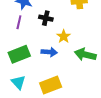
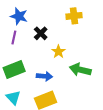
black cross: (46, 18) -> (41, 33), turned 32
blue arrow: (49, 52) -> (45, 76), moved

